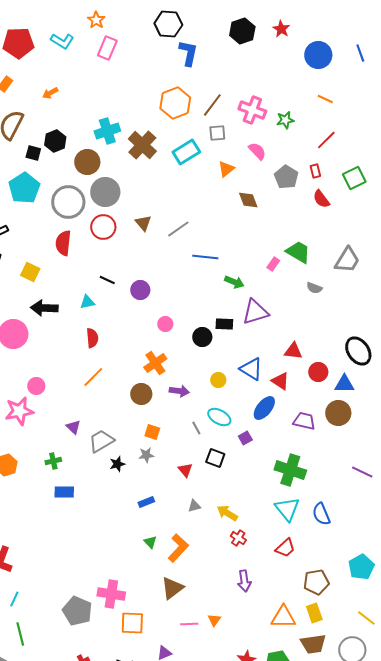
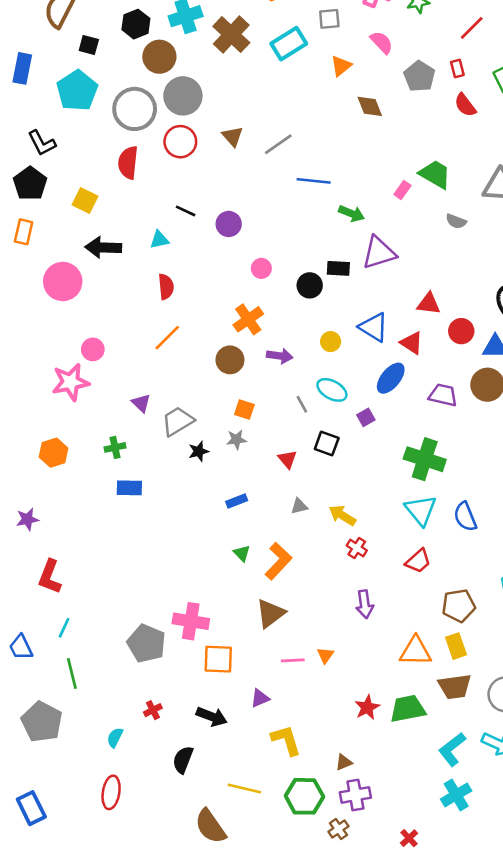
black hexagon: (55, 141) -> (136, 24), moved

